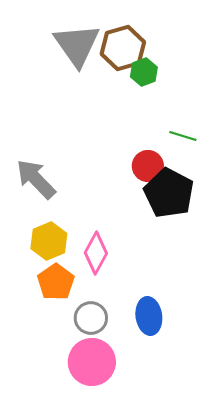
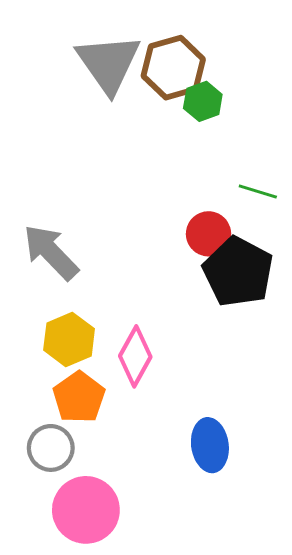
gray circle: (91, 318) -> (51, 448), moved
pink circle: (92, 362) -> (86, 510), moved

